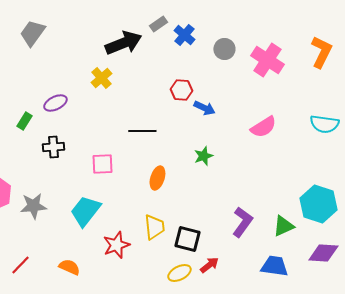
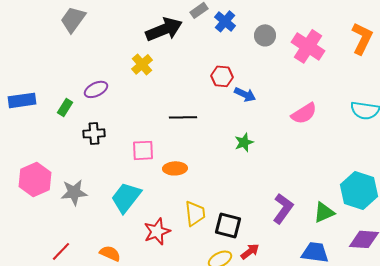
orange ellipse: (157, 178) -> (175, 168), moved, turned 70

